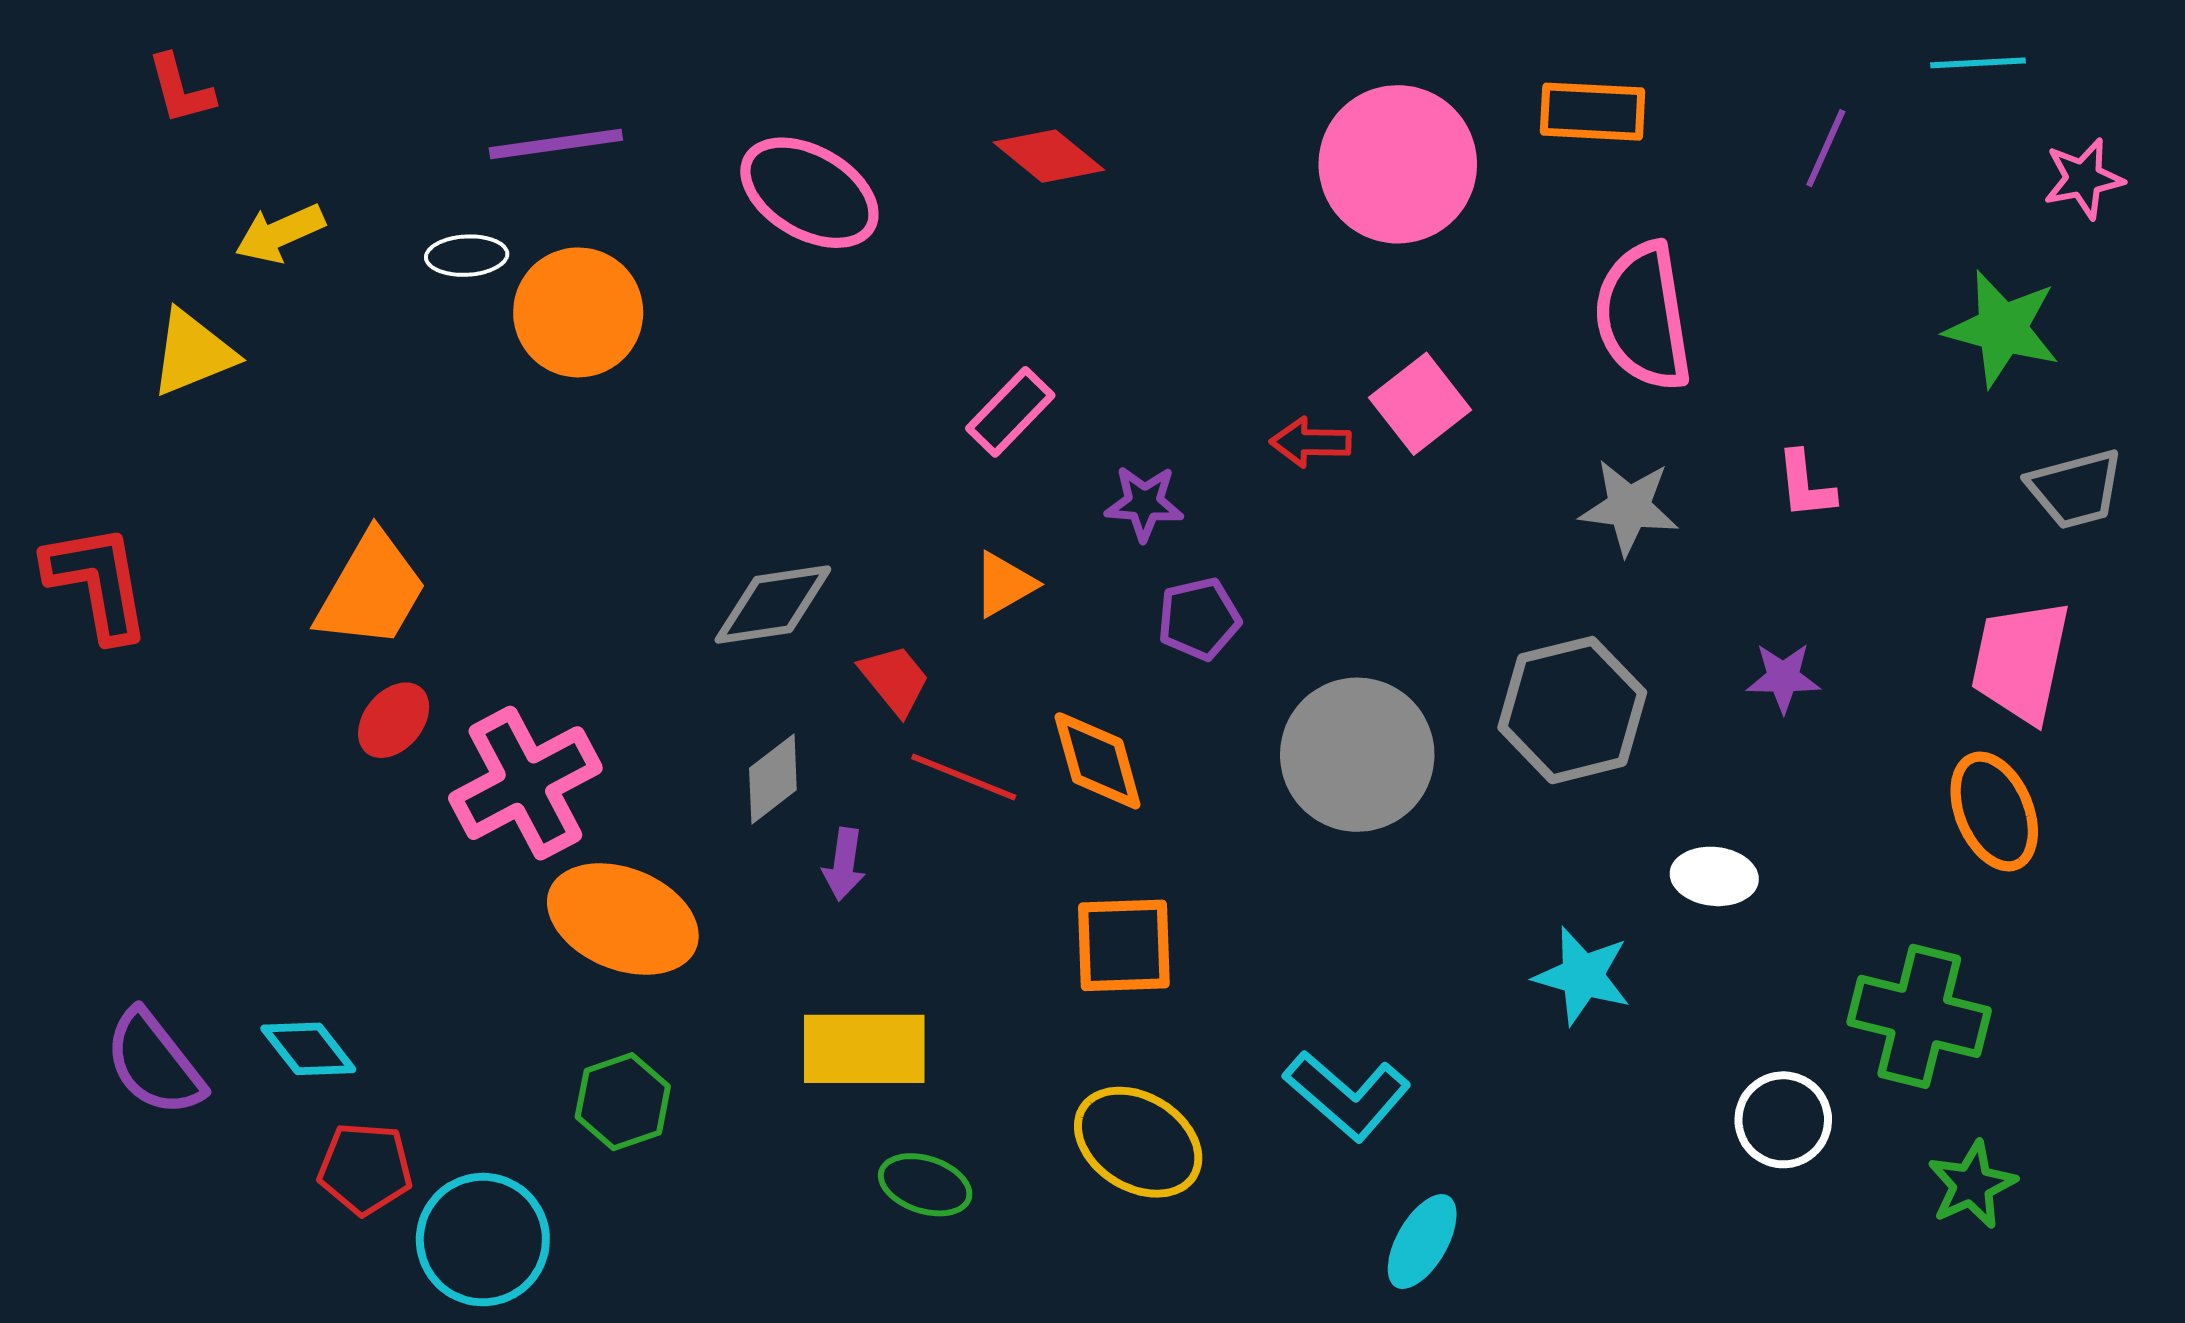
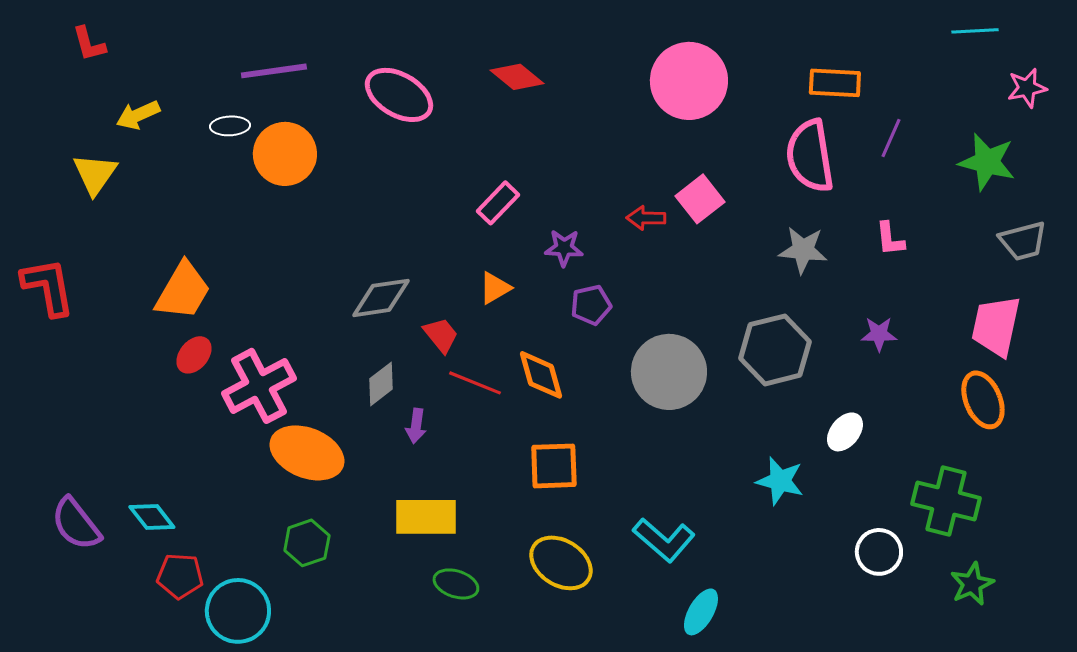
orange rectangle: (1593, 112) -> (835, 83), moved
purple line: (1826, 148) -> (891, 138), moved
yellow triangle: (193, 353) -> (95, 174), turned -33
white ellipse: (1714, 876) -> (845, 432), turned -57

